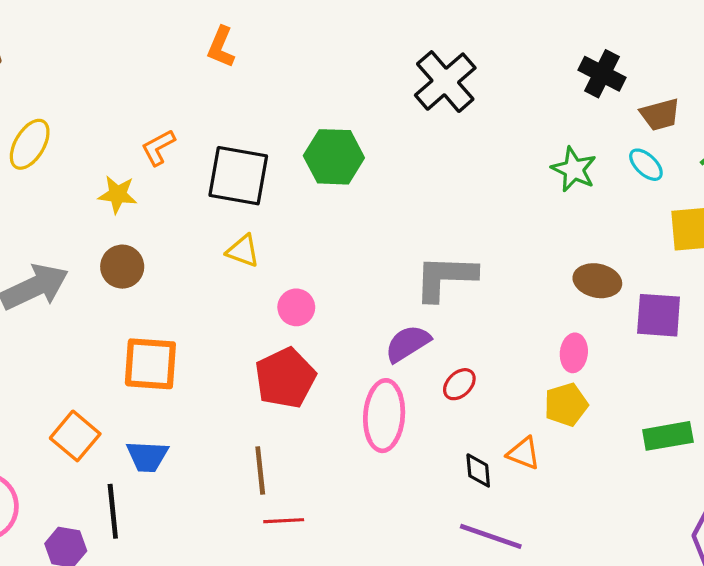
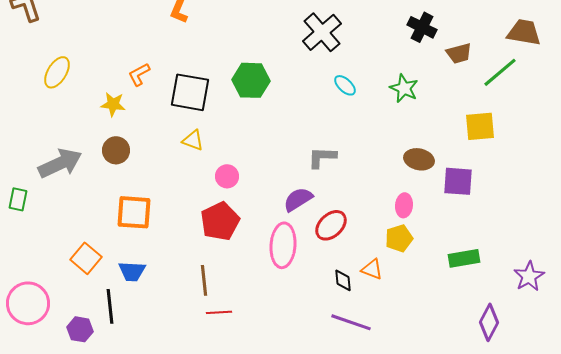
cyan ellipse: (646, 165) -> (345, 85), moved
gray L-shape: (445, 278) -> (322, 157), size x0.7
red ellipse: (459, 384) -> (331, 225), size x1.5

